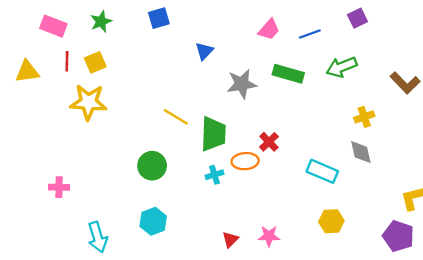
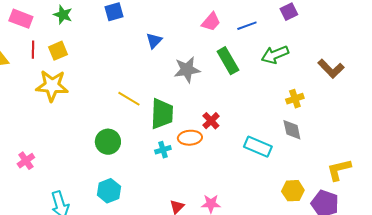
green star: (101, 22) -> (63, 15), turned -30
green rectangle: (288, 74) -> (228, 61), turned 44
pink cross: (59, 187) -> (26, 161), turned -36
yellow hexagon: (331, 221) -> (293, 191), moved

